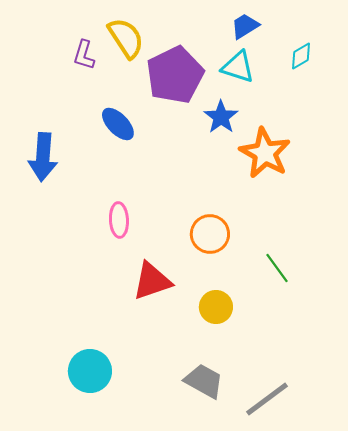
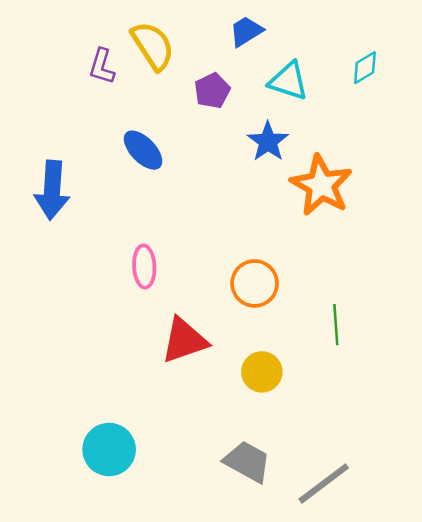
blue trapezoid: (245, 26) -> (246, 31), moved
purple pentagon: (175, 75) -> (212, 91), size x0.5
green line: (277, 268) -> (336, 325), turned 32

